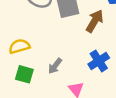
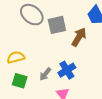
blue cross: (99, 61) -> (67, 70), moved

